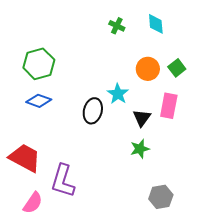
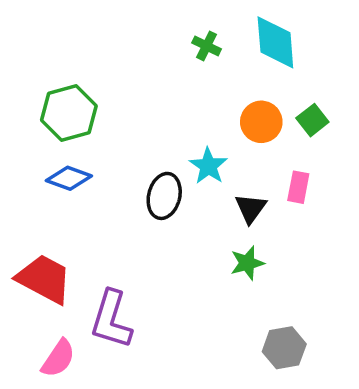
cyan diamond: (156, 24) -> (275, 42), size x1.5
pink rectangle: (169, 106) -> (298, 187), size x0.7

